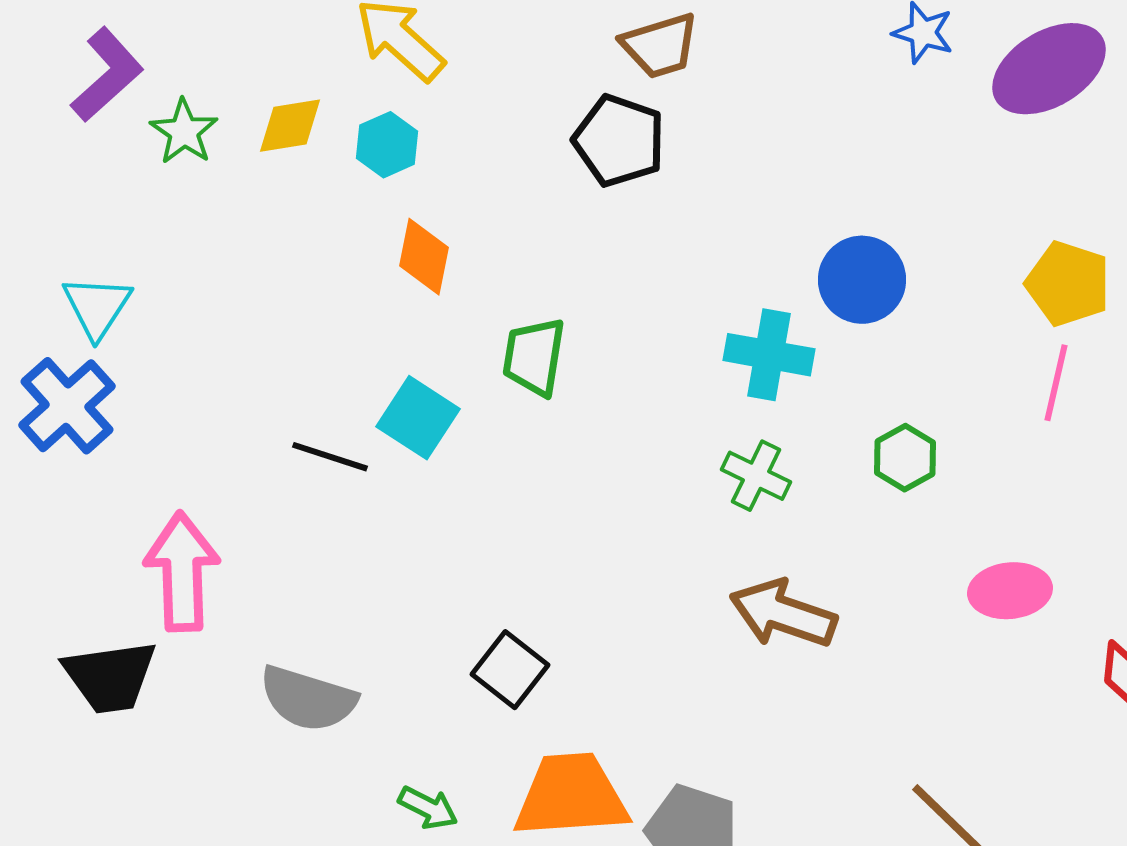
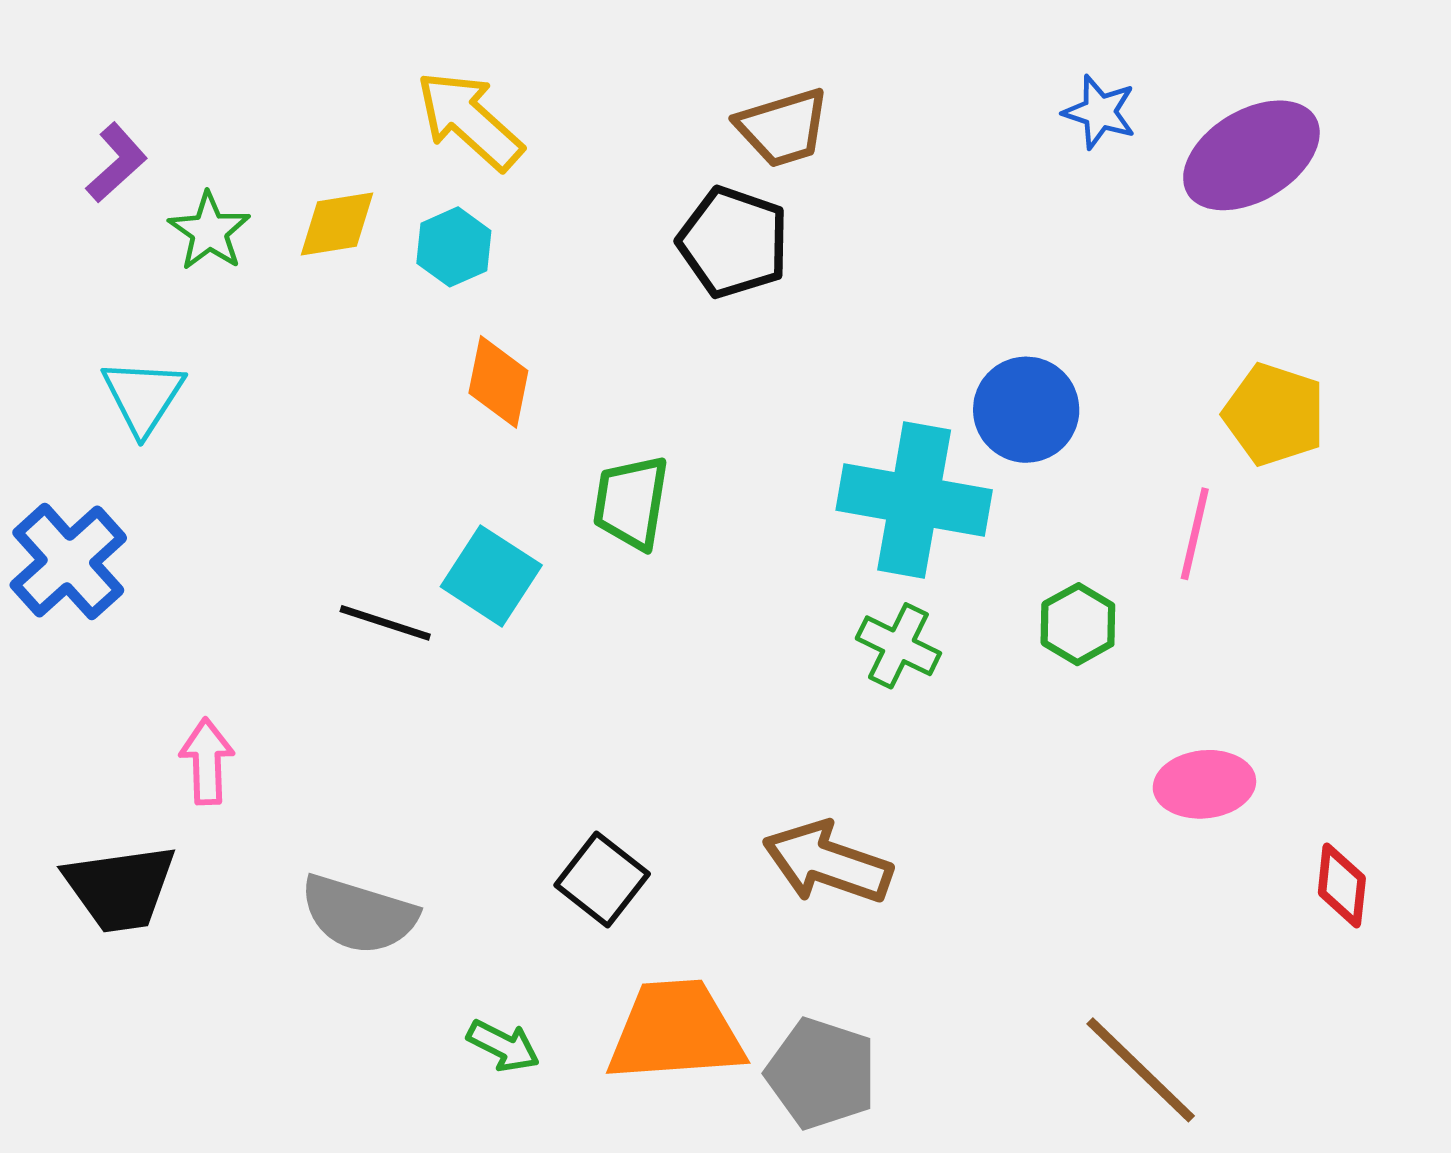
purple L-shape: (107, 75) -> (117, 163), size x0.7
cyan triangle: (97, 307) -> (143, 396), moved
cyan cross: (769, 355) -> (914, 500), size x1.4
pink line: (1056, 383) -> (1195, 534), moved
pink arrow: (182, 572) -> (207, 761), size x0.6
brown arrow: (783, 614) -> (827, 863), moved

